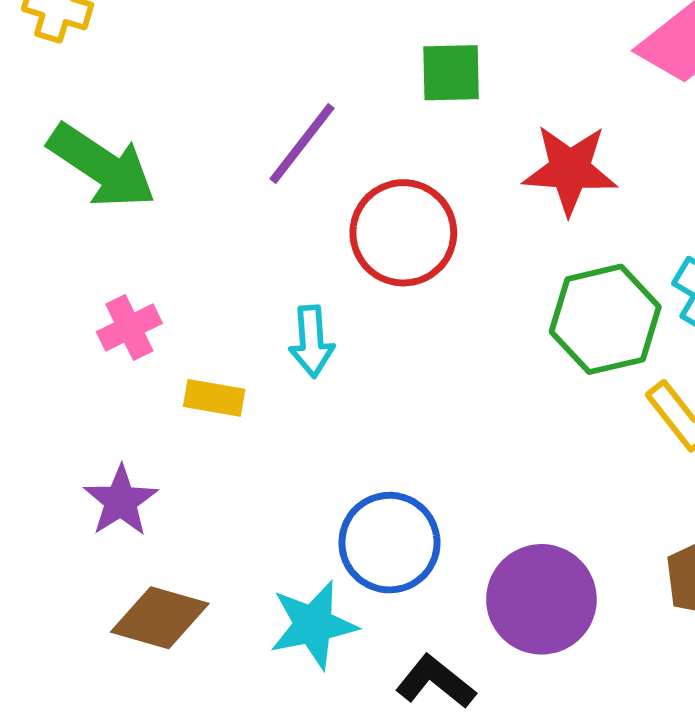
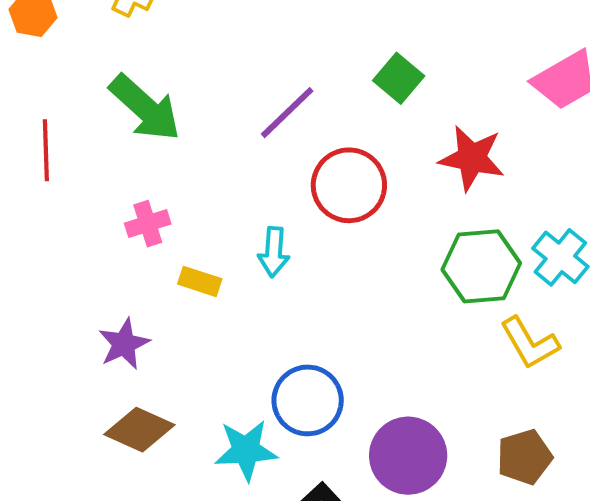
green square: (451, 73) -> (399, 78), turned 33

